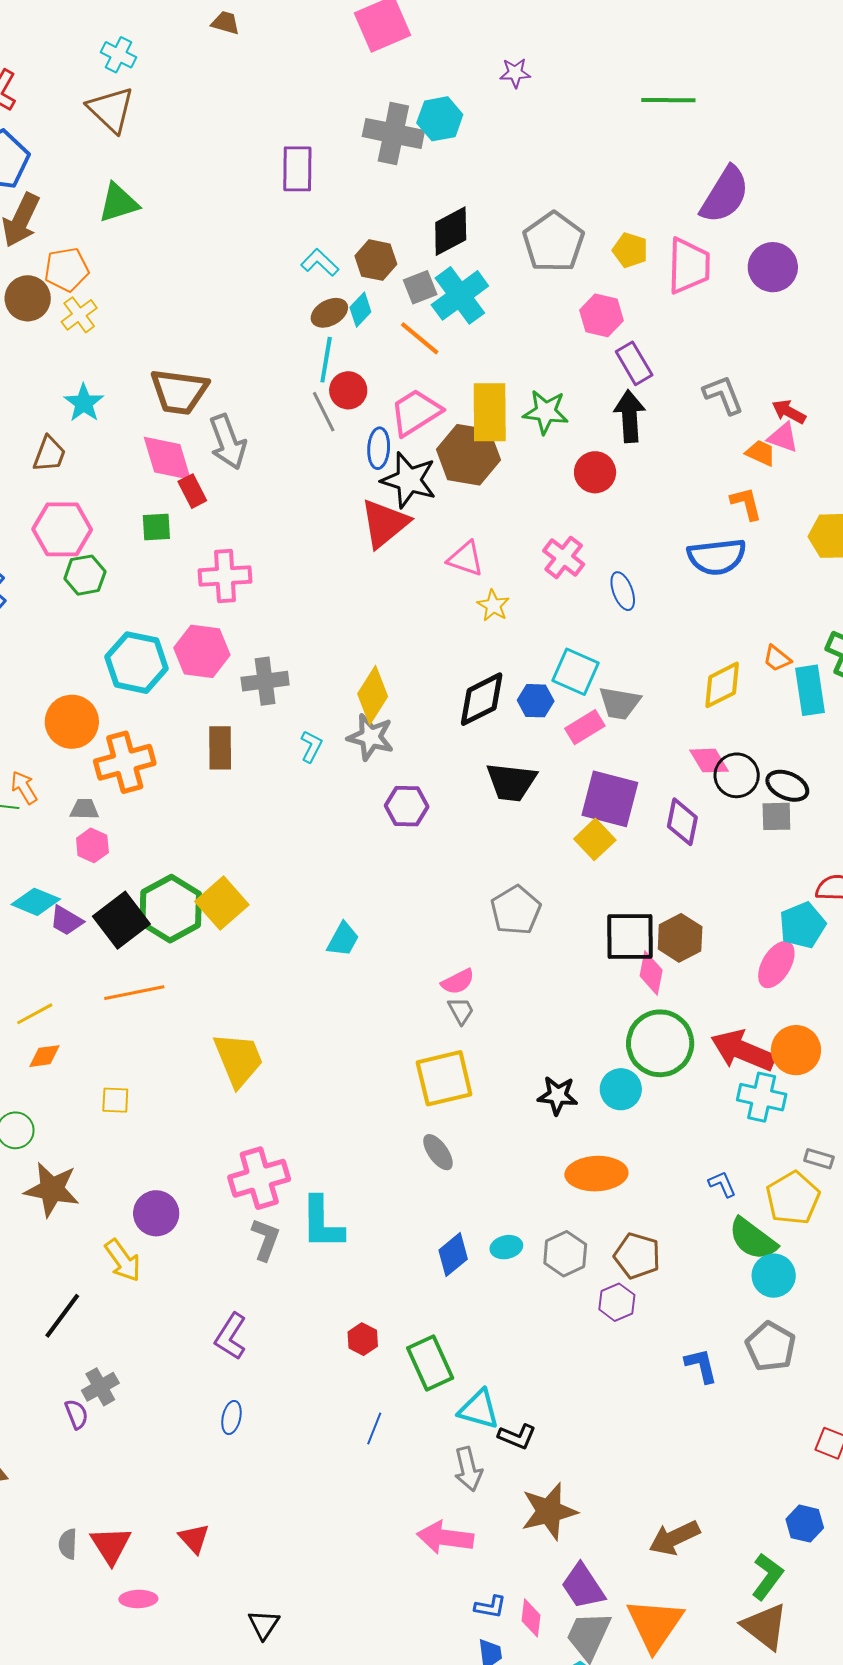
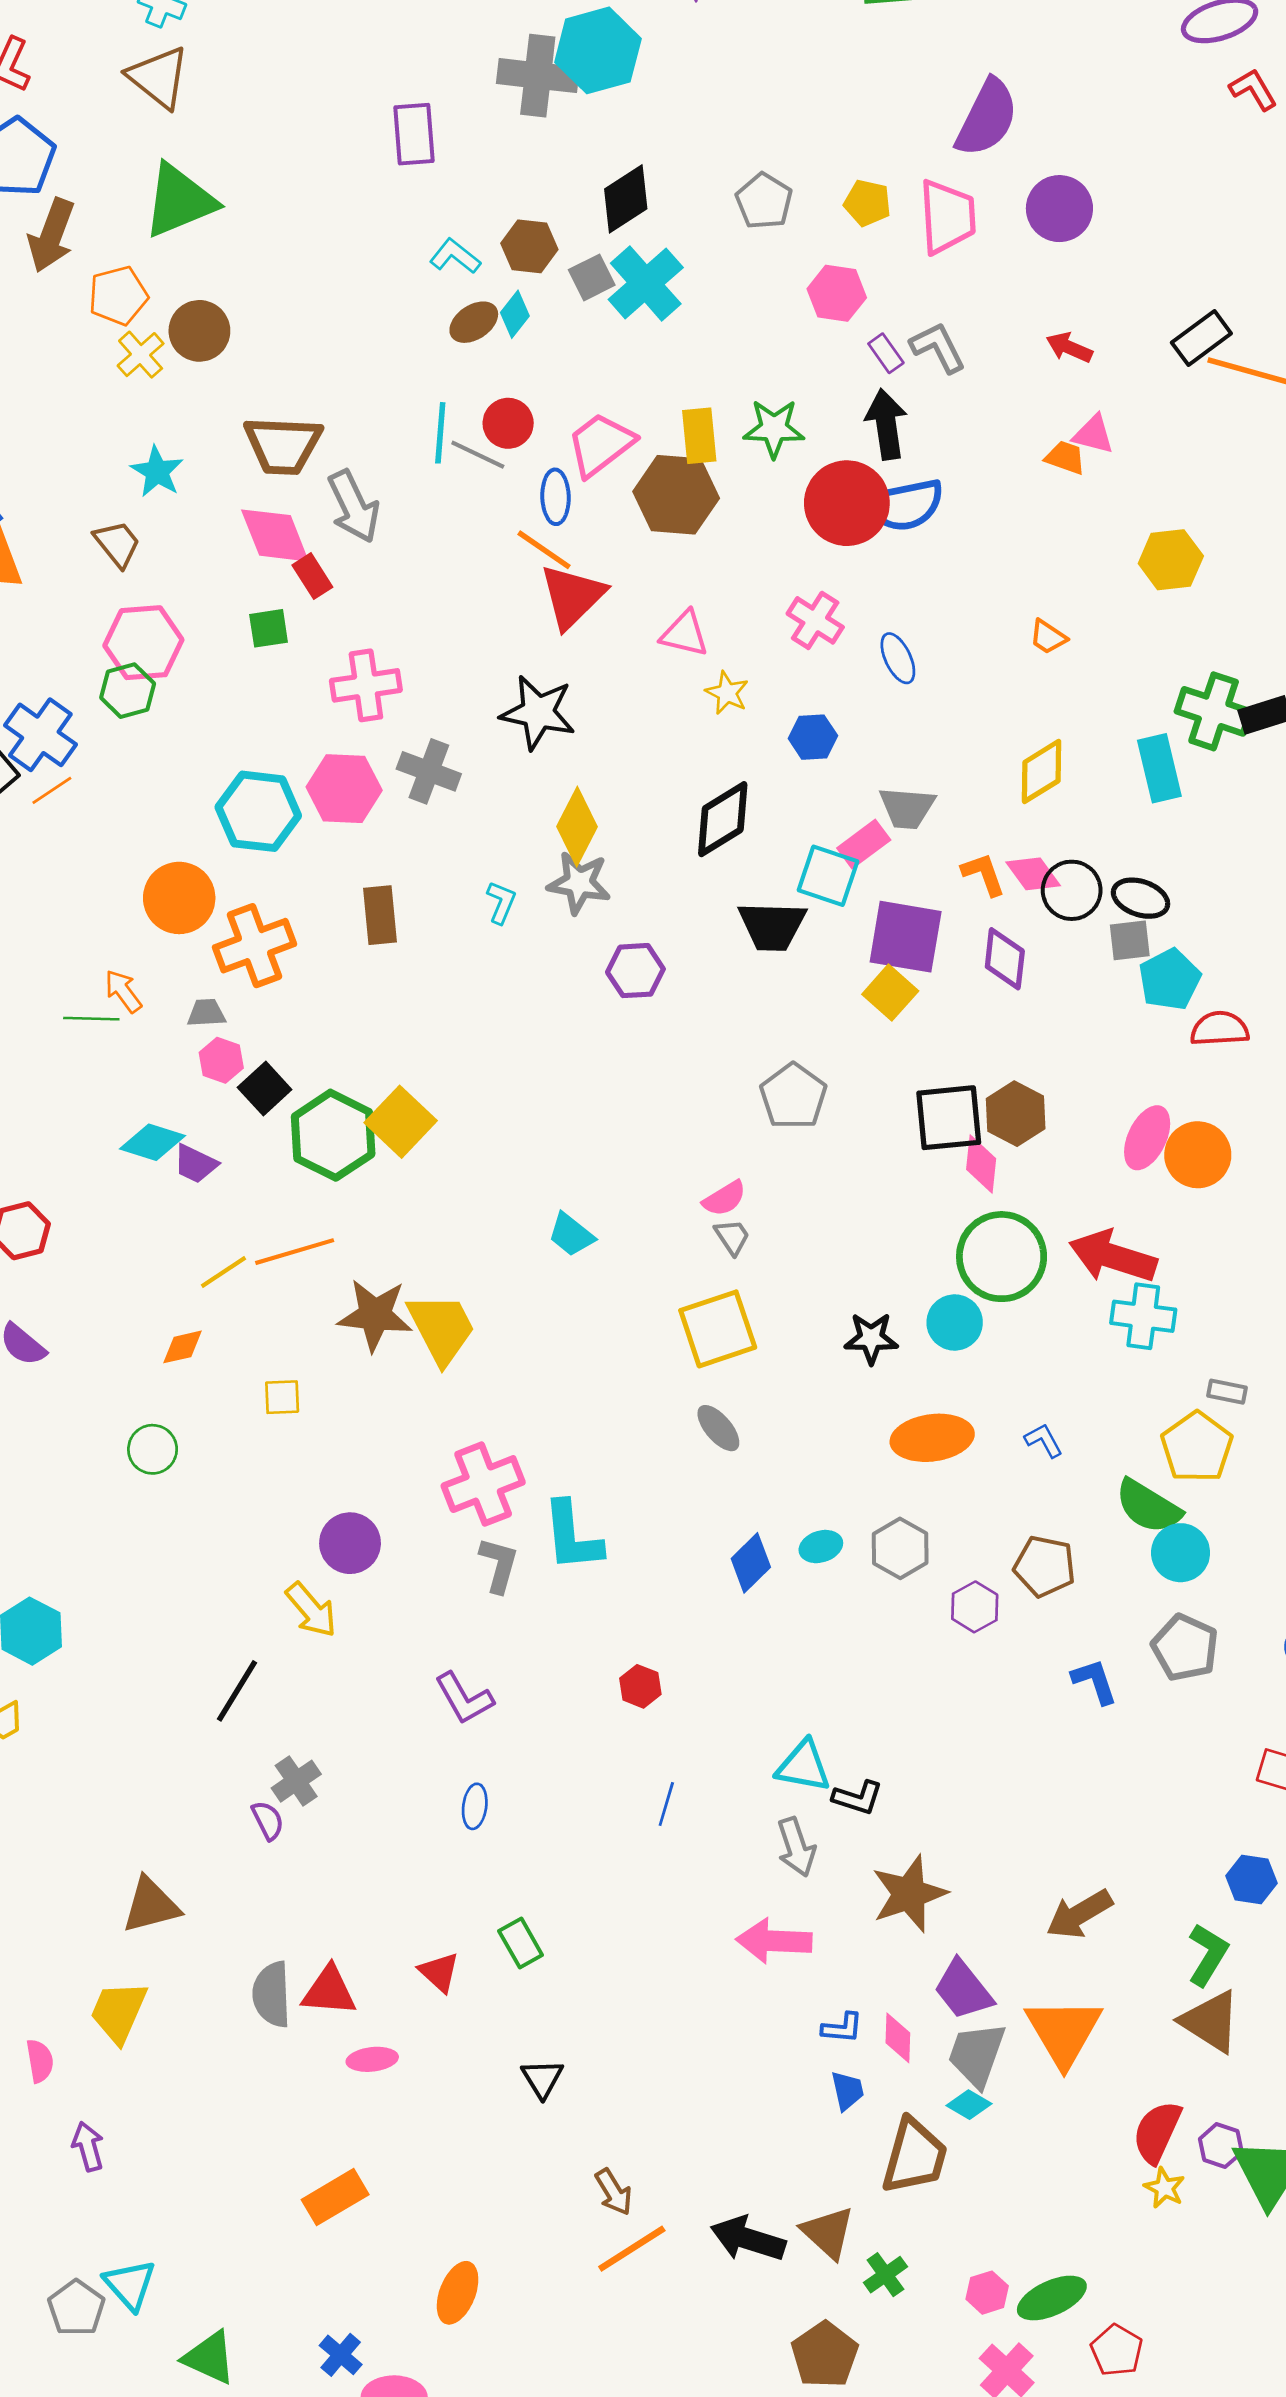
cyan hexagon: (440, 119) -> (598, 50), size x1.4
green triangle: (118, 203) -> (179, 201), size x1.4
gray pentagon: (553, 242) -> (764, 201), size x0.7
brown circle: (28, 298) -> (199, 331), moved
orange line: (420, 338) -> (544, 550), moved
cyan line: (326, 360) -> (440, 433), moved
purple rectangle: (634, 363) -> (886, 353), size x0.7
gray L-shape: (723, 395) -> (938, 347), moved
gray line: (324, 412) -> (478, 455), turned -33
yellow rectangle: (490, 412) -> (699, 436), size x0.7
red arrow: (789, 412) -> (1069, 347), moved
brown trapezoid: (49, 454) -> (117, 544), turned -54
red circle: (595, 472) -> (847, 503), size x1.5
black star: (409, 480) -> (538, 712), moved
orange L-shape: (746, 503) -> (984, 874), moved
blue semicircle: (717, 557) -> (905, 505), moved
green hexagon: (85, 575) -> (128, 691), moved
orange trapezoid: (777, 658) -> (1048, 637), moved
cyan square: (575, 672) -> (828, 876), moved
gray cross: (265, 681) -> (429, 771), moved, turned 33
blue hexagon: (536, 701) -> (813, 737), moved
black square: (121, 920) -> (265, 1088), moved, size x0.7
cyan pentagon: (802, 925) -> (1170, 979), moved
cyan trapezoid: (343, 939) -> (571, 1235), moved, turned 105
yellow line: (35, 1014) -> (223, 1272), moved
orange circle: (796, 1050) -> (1198, 1155), moved
blue L-shape: (722, 1184) -> (1044, 1440), moved
brown star: (52, 1189) -> (375, 1315), moved
brown pentagon: (637, 1256) -> (1045, 1566), moved
purple L-shape: (231, 1336) -> (464, 1698), turned -57
green rectangle: (430, 1363) -> (521, 1943), moved, size x0.7
gray semicircle: (68, 1544) -> (272, 1994), size x1.6
red triangle: (111, 1545) -> (329, 1991), turned -48

